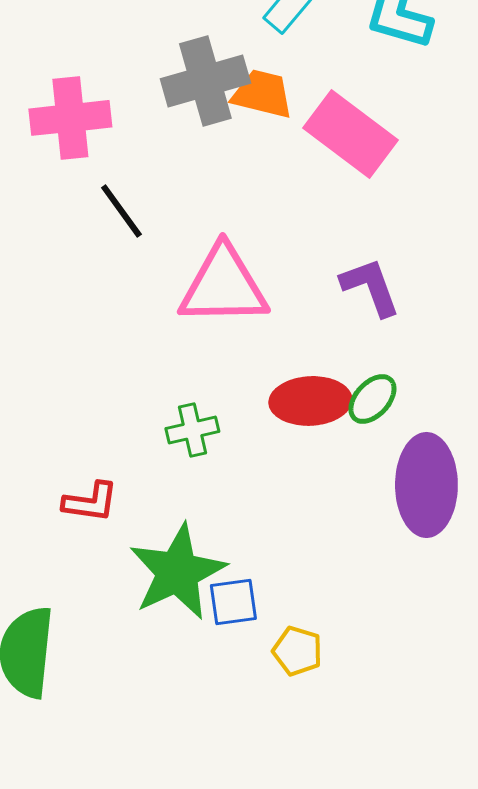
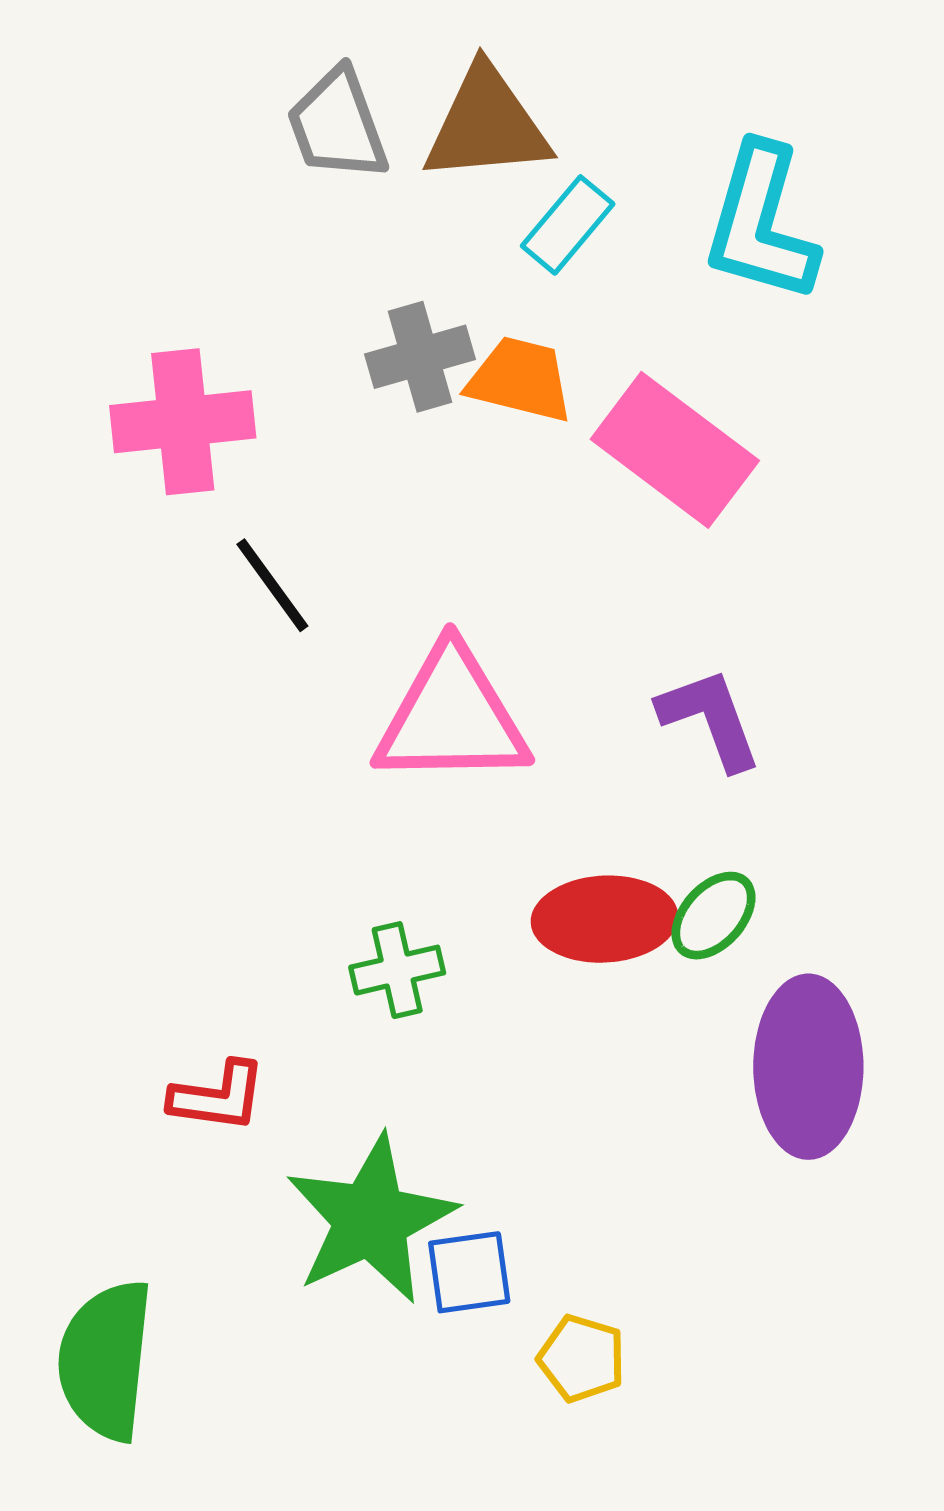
gray cross: (205, 81) -> (420, 357), size x0.7

